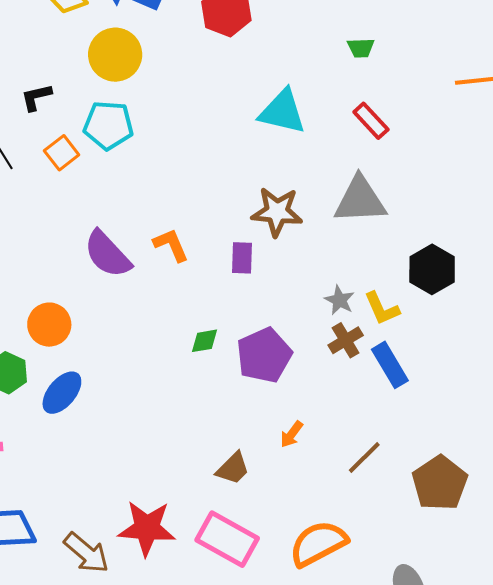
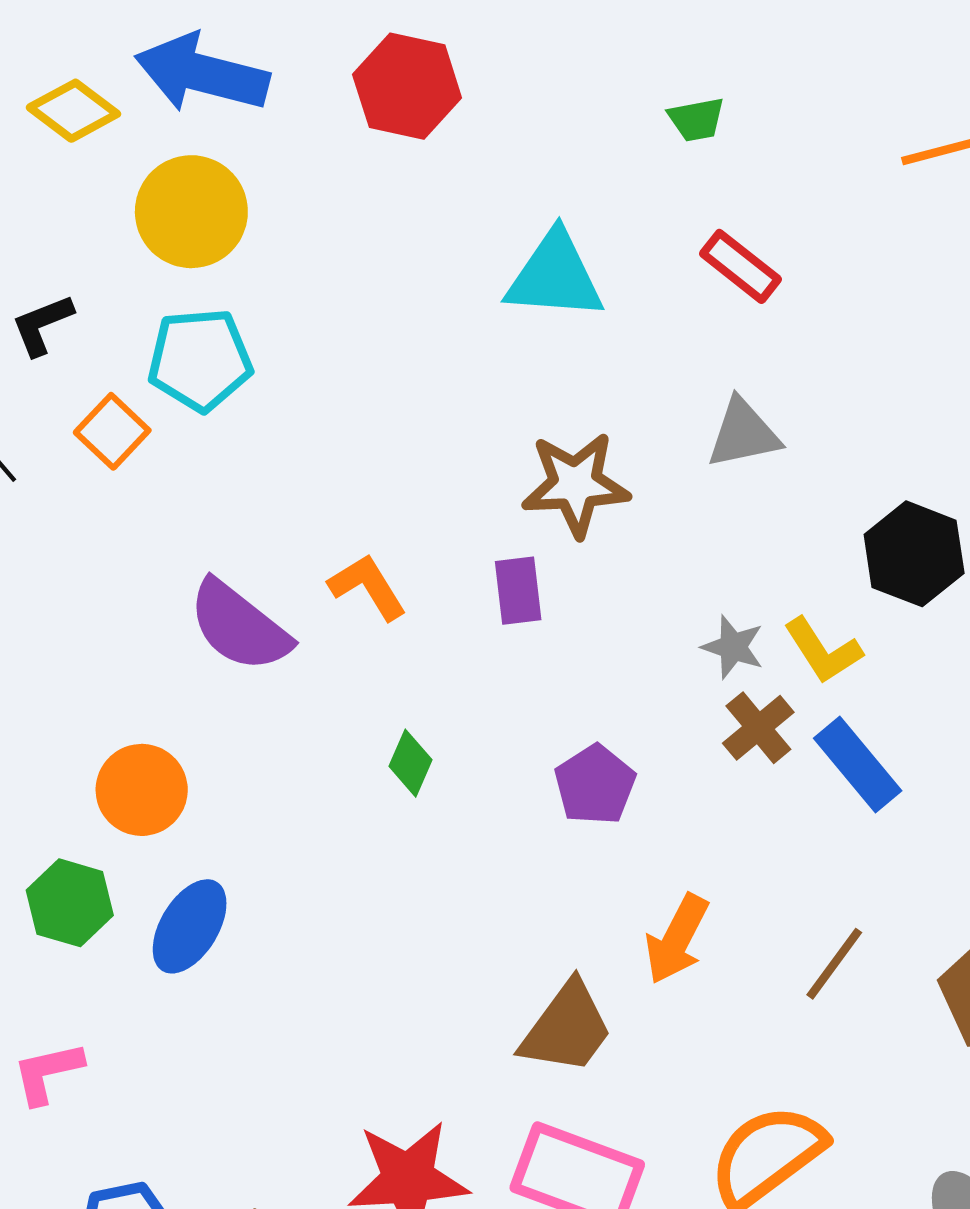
gray triangle: (360, 200) -> (743, 433), size x0.7
green diamond: (204, 341) -> (410, 763), moved, turned -48
purple pentagon: (264, 355) -> (595, 785), size x0.7
orange arrow: (292, 434) -> (677, 939), size x1.5
brown trapezoid: (233, 468) -> (567, 1028), size x1.4

